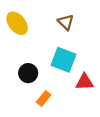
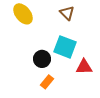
black circle: (28, 73) -> (42, 59), moved

